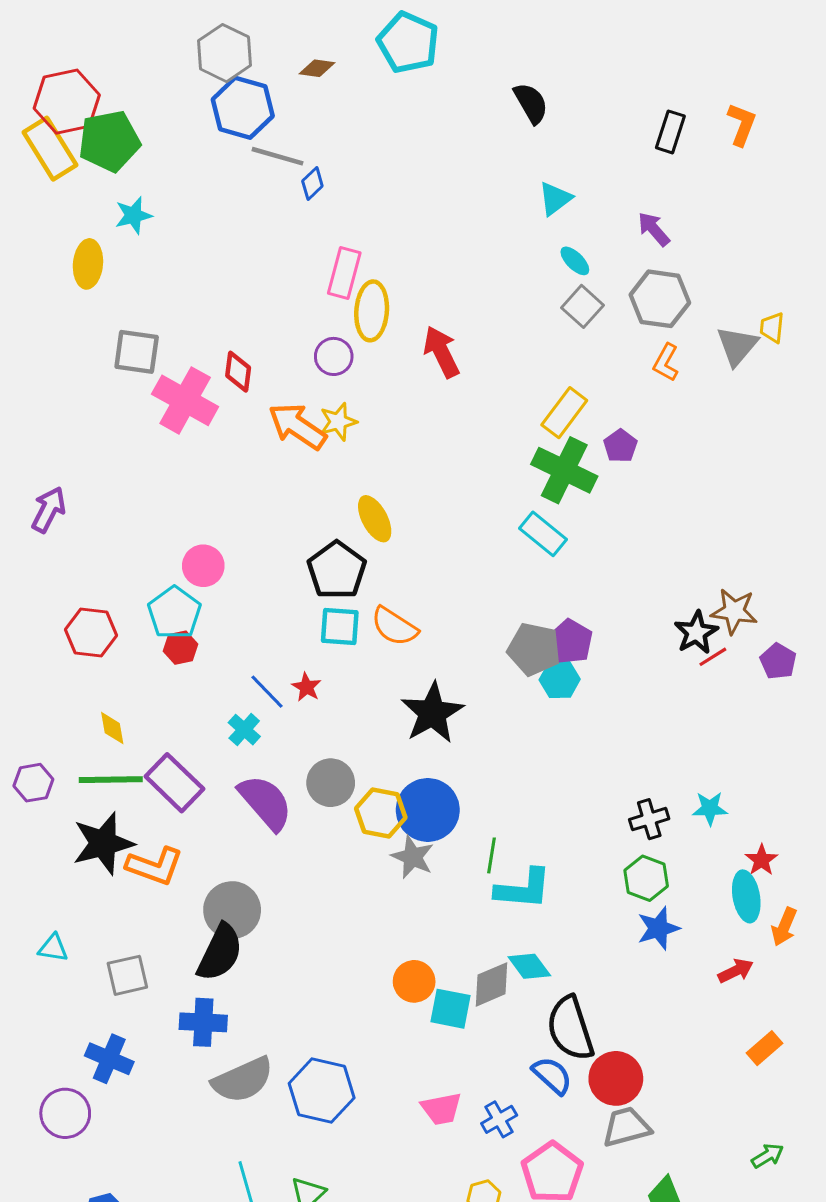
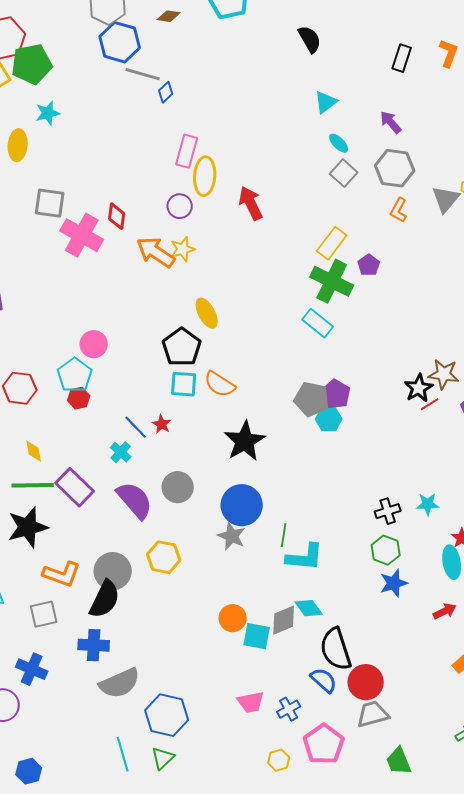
yellow hexagon: (381, 813) -> (164, 557), moved
orange L-shape: (155, 866) -> (62, 574), moved
blue hexagon: (322, 1091) -> (167, 715), moved

